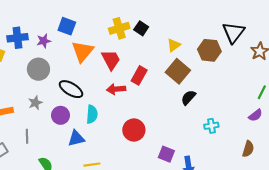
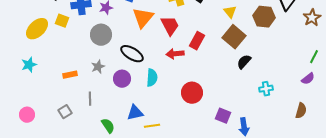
yellow triangle: (174, 45) -> (230, 12), turned -32
blue triangle: (76, 138) -> (135, 113), moved

